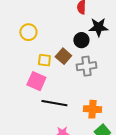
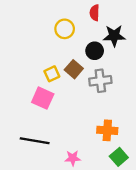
yellow circle: (28, 32) -> (65, 29), moved
yellow square: (44, 60) -> (52, 74), turned -32
black line: (54, 103) -> (35, 141), moved

